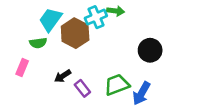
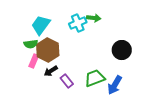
brown hexagon: (75, 33) -> (48, 50), moved
pink rectangle: (22, 67) -> (34, 61), moved

